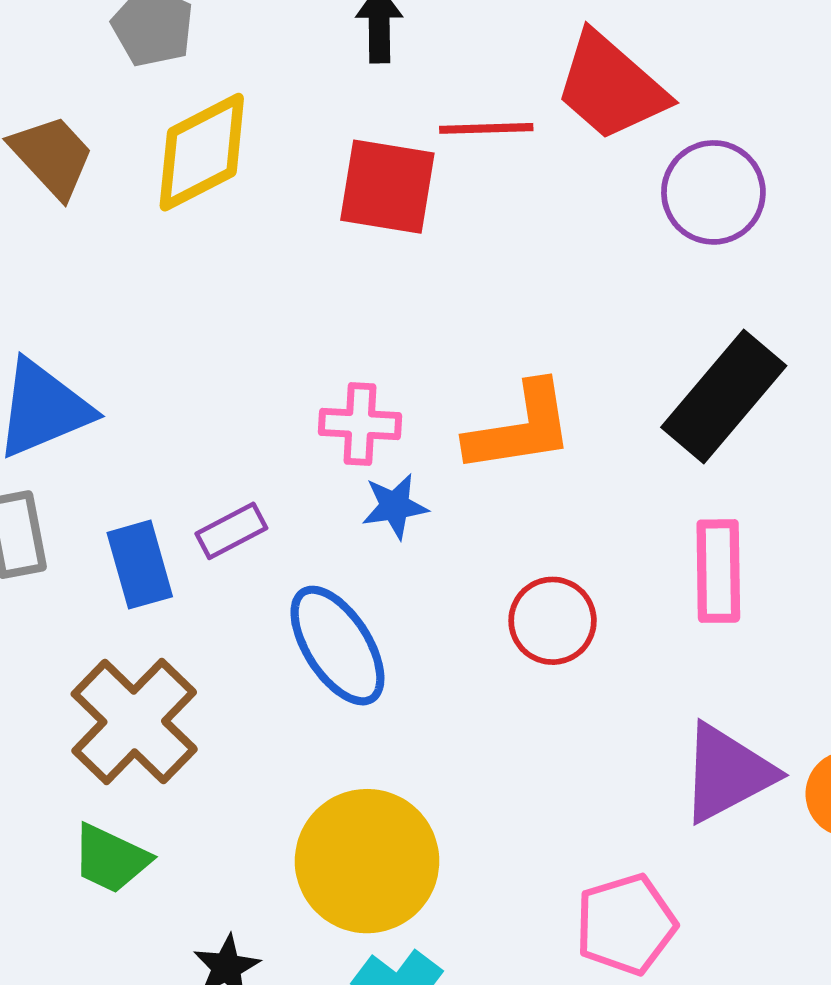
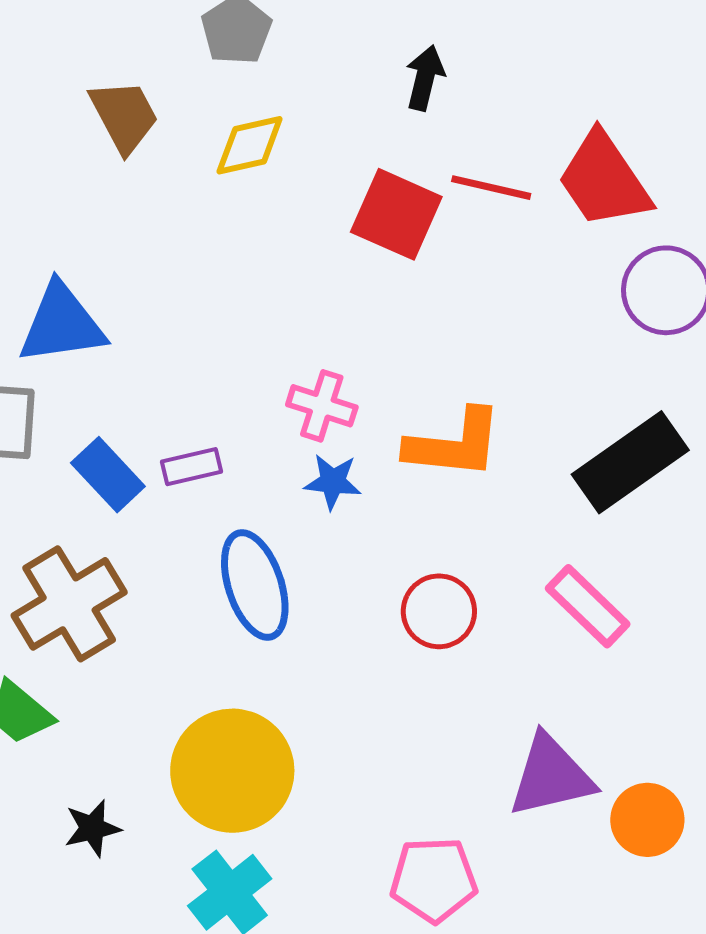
yellow diamond: (202, 152) -> (250, 145), size x0.7
blue rectangle: (140, 565) -> (108, 475), turned -42
pink rectangle: (718, 571) -> (588, 606), turned -60

